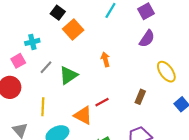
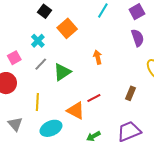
black square: (58, 13) -> (45, 11), moved
purple semicircle: (147, 39) -> (138, 38), turned -54
cyan cross: (32, 42) -> (38, 41), moved, turned -32

